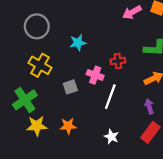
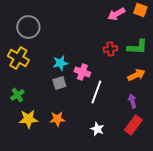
cyan star: (78, 43) -> (60, 63), moved
red cross: (118, 61) -> (110, 49), moved
yellow cross: (40, 65) -> (18, 58), moved
green cross: (25, 100) -> (17, 95), size x0.6

